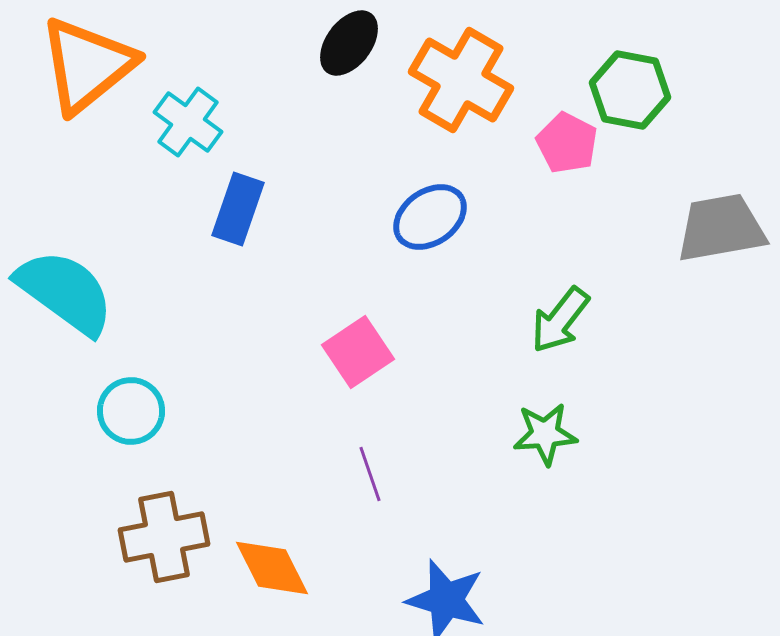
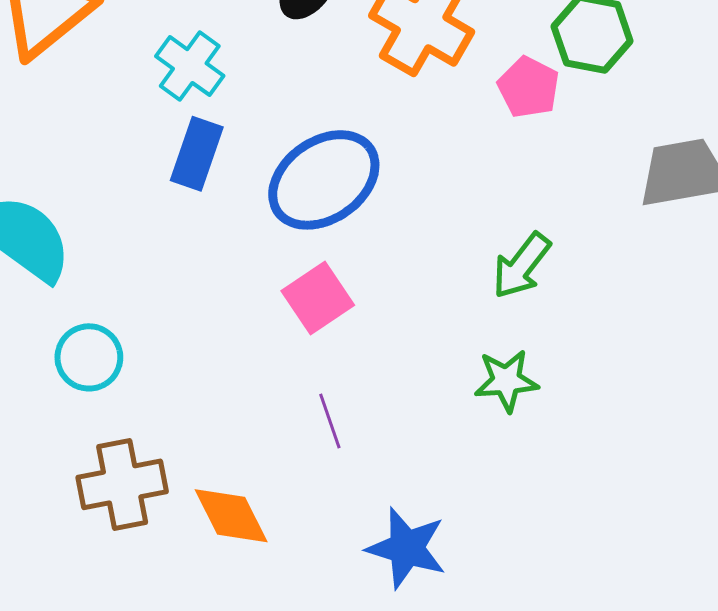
cyan cross: (188, 122) -> (190, 66), moved
blue ellipse: (430, 217) -> (324, 180), moved, size x1.5

